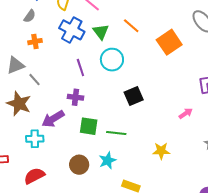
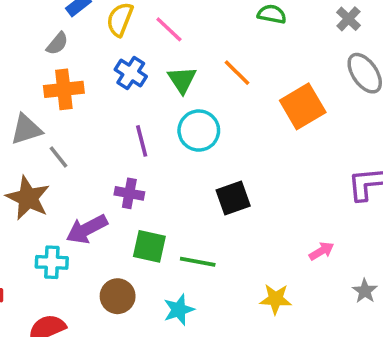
blue cross: (72, 30) -> (131, 73), size x0.7
orange cross: (35, 42) -> (64, 89), size x1.5
pink arrow: (186, 113) -> (321, 251), moved
brown circle: (79, 165) -> (118, 296), moved

